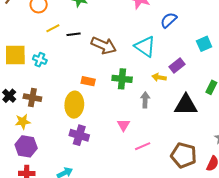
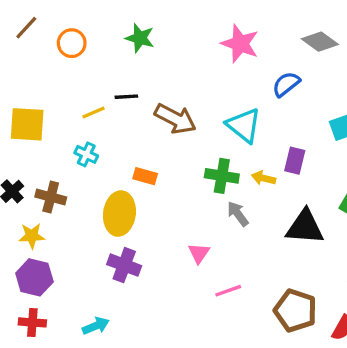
yellow line: (53, 28) -> (93, 113), moved
cyan cross: (40, 60) -> (86, 154), moved
purple rectangle: (177, 66) -> (295, 161), turned -42
green cross: (122, 79) -> (222, 176), moved
gray arrow: (145, 100) -> (238, 214), turned -42

